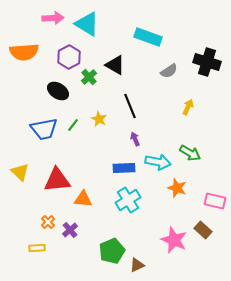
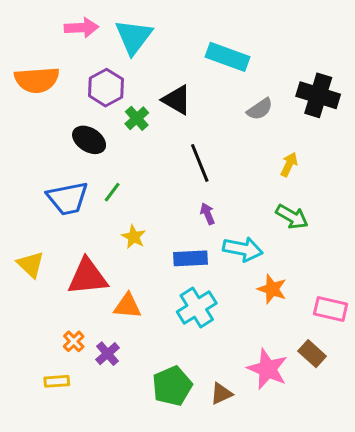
cyan triangle: (87, 24) -> (134, 37), turned 36
yellow star: (99, 119) -> (134, 237), moved
green arrow: (190, 153) -> (292, 217), moved
brown triangle: (137, 265) -> (221, 394), moved

